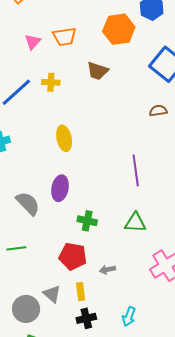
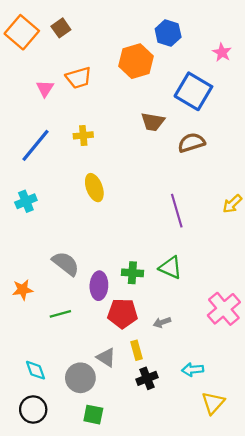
brown trapezoid: (98, 71) -> (153, 122), moved
yellow cross: (51, 82) -> (83, 135), moved
brown semicircle: (158, 111) -> (191, 143), size x1.4
purple ellipse: (60, 188) -> (99, 286), moved
green triangle: (135, 223) -> (170, 268), moved, turned 30
cyan arrow: (129, 317) -> (193, 370), turned 72

